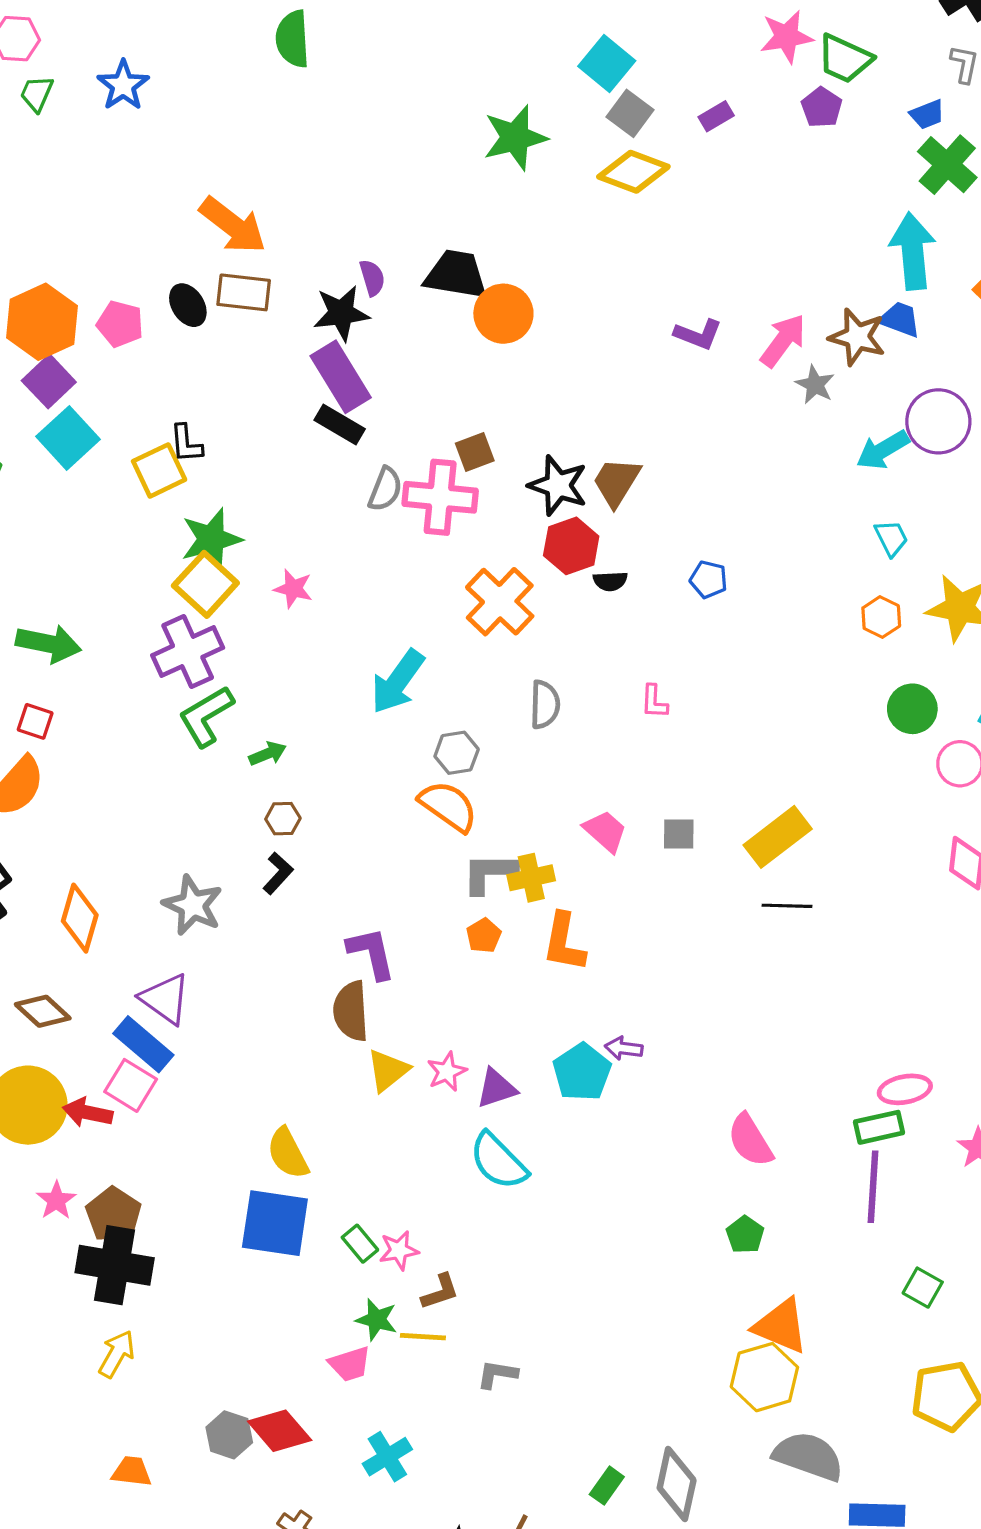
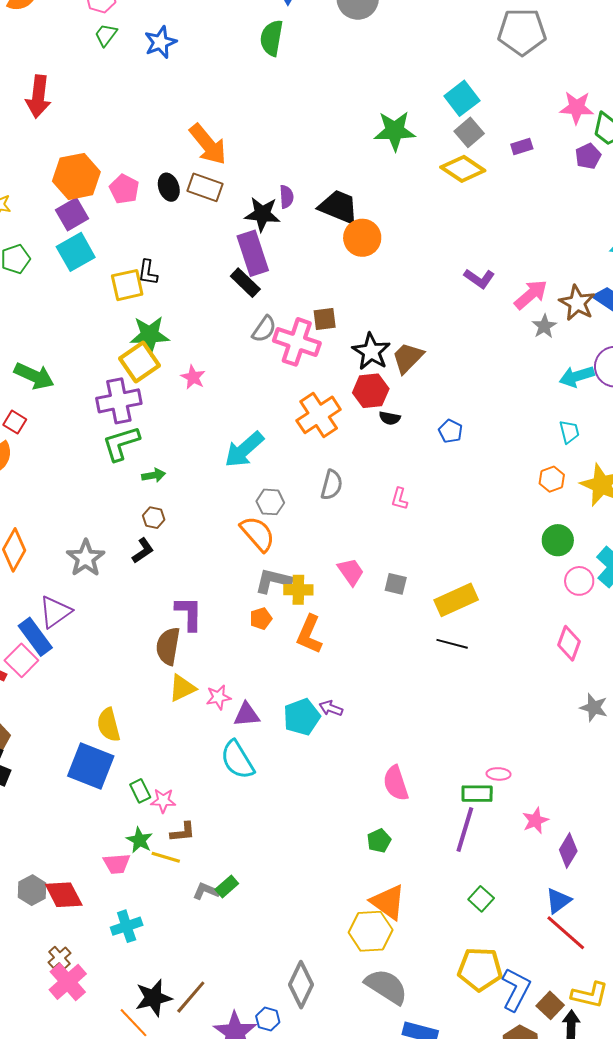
purple triangle: (165, 999) -> (55, 612), turned 36
pink ellipse: (905, 1089) -> (499, 774), size x0.7
green rectangle: (607, 1486) -> (227, 886), moved

